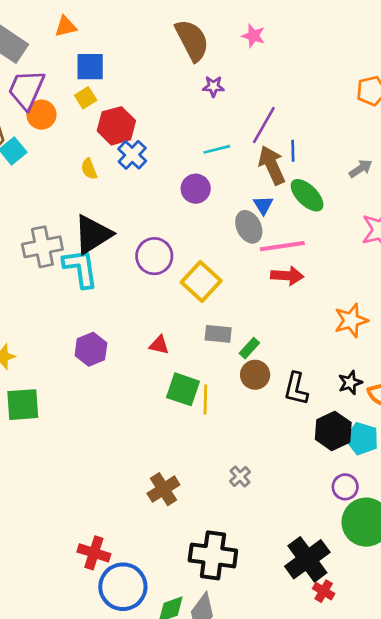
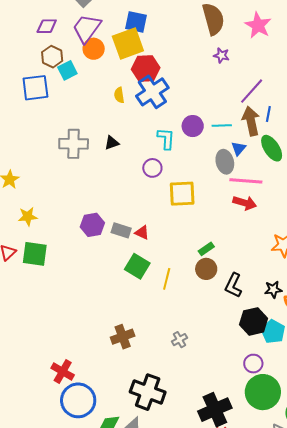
pink star: (253, 36) -> (258, 25), size x1.5
yellow square: (86, 98) -> (128, 44), size x2.0
cyan line: (217, 149) -> (222, 126), moved
blue cross: (132, 155) -> (152, 92), size x1.5
black triangle: (93, 234) -> (112, 143), size x0.5
purple circle: (154, 256) -> (152, 168), size x0.7
cyan L-shape: (80, 268) -> (166, 139), moved, size x0.7
yellow square: (201, 282) -> (182, 194), turned 32
gray rectangle: (218, 334) -> (121, 230), moved
green square: (183, 389) -> (137, 266), moved

